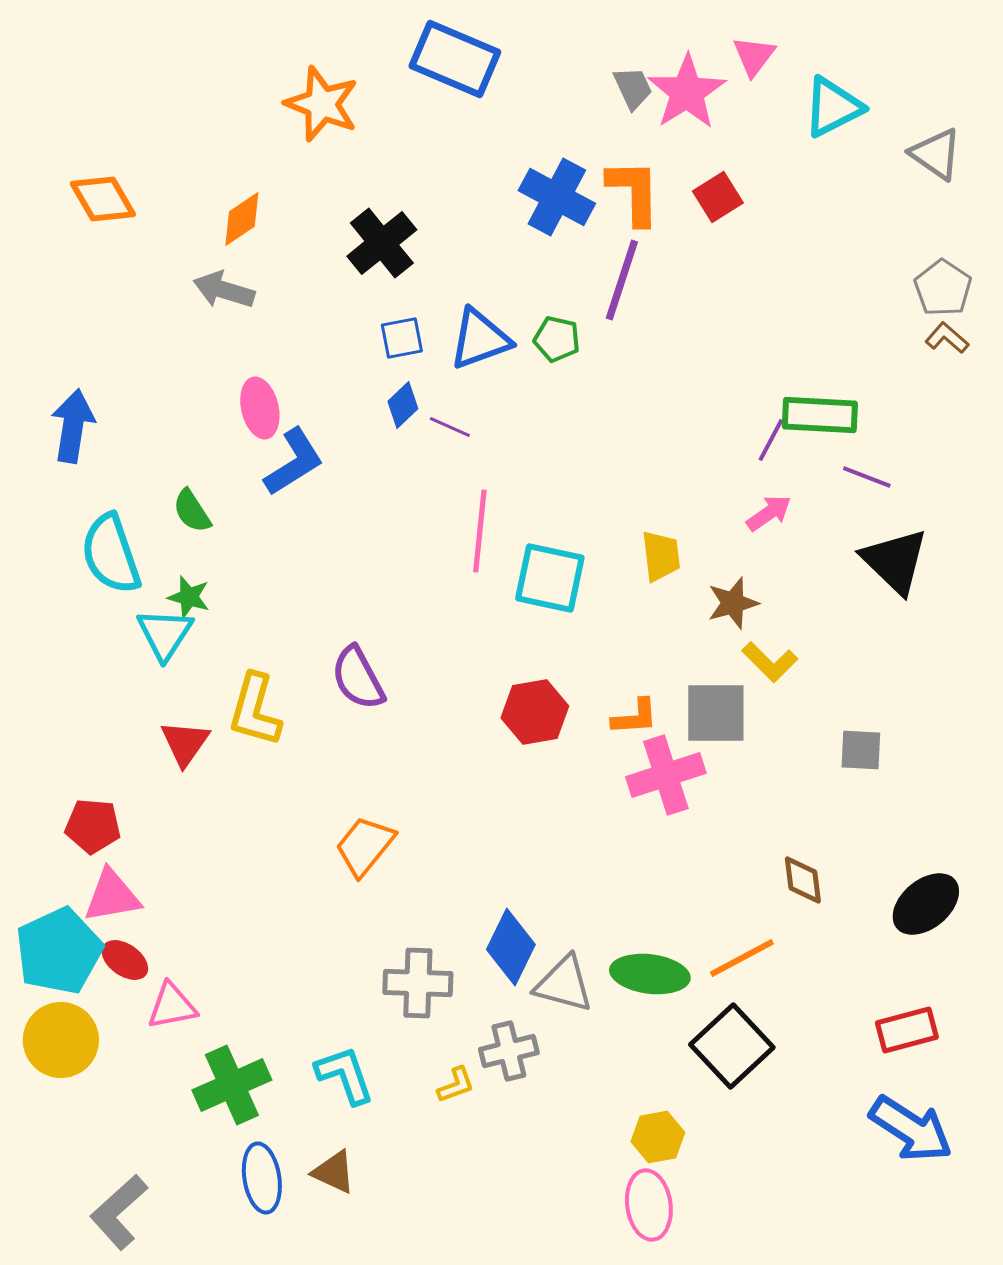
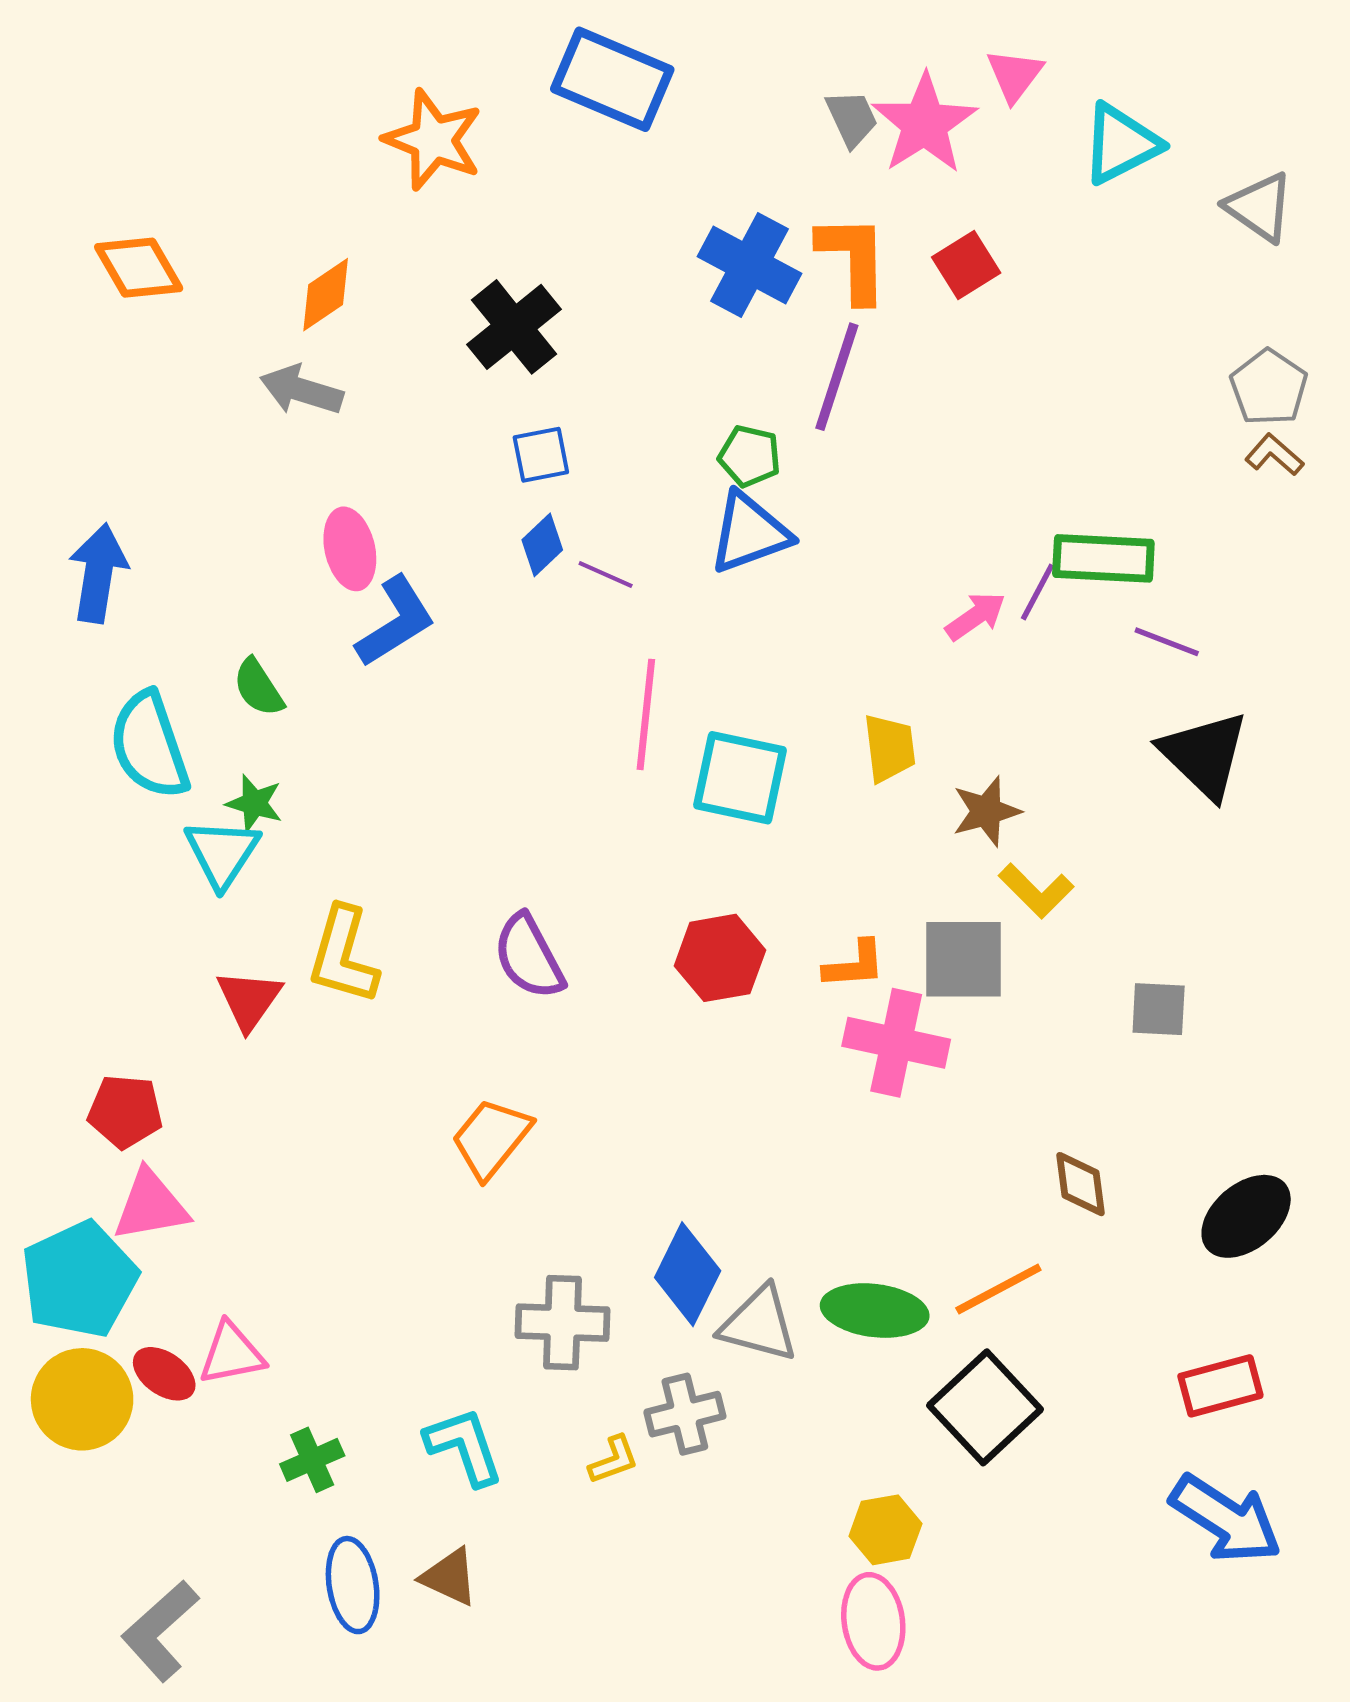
blue triangle: (480, 339) -> (750, 533), moved
pink arrow: (769, 513) -> (976, 616), moved
purple semicircle: (358, 678) -> (529, 957), moved
pink cross: (666, 775) -> (896, 1043), turned 30
red ellipse: (125, 960) -> (164, 1374), moved
green cross: (232, 1085) -> (312, 1460), size x0.6

